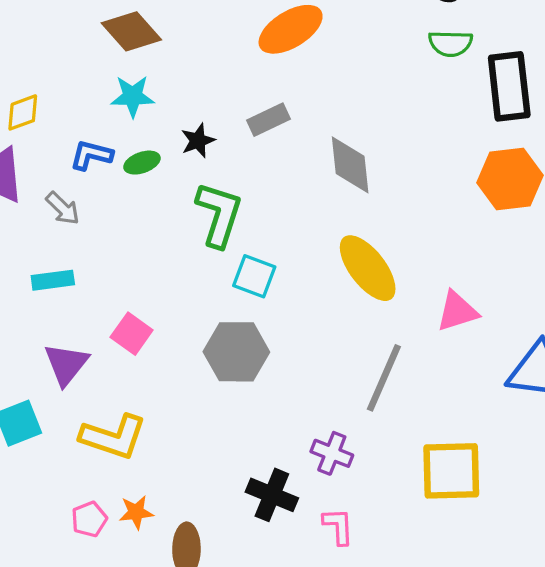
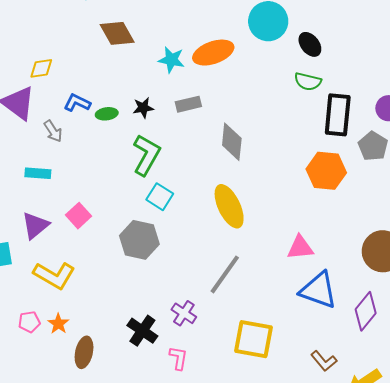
cyan star: (133, 96) -> (171, 60), moved
pink triangle: (457, 311) -> (300, 248), moved
orange star: (136, 512) -> (58, 324), turned 30

